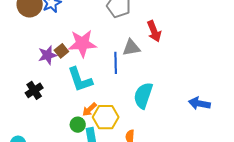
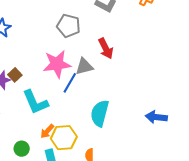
pink star: (82, 44) -> (57, 64), moved
blue line: (116, 63) -> (70, 83), turned 35
green circle: (78, 125) -> (22, 149), moved

